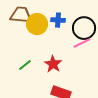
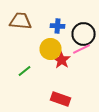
yellow circle: (37, 24) -> (50, 49), moved
red star: (53, 64) -> (62, 60), moved

